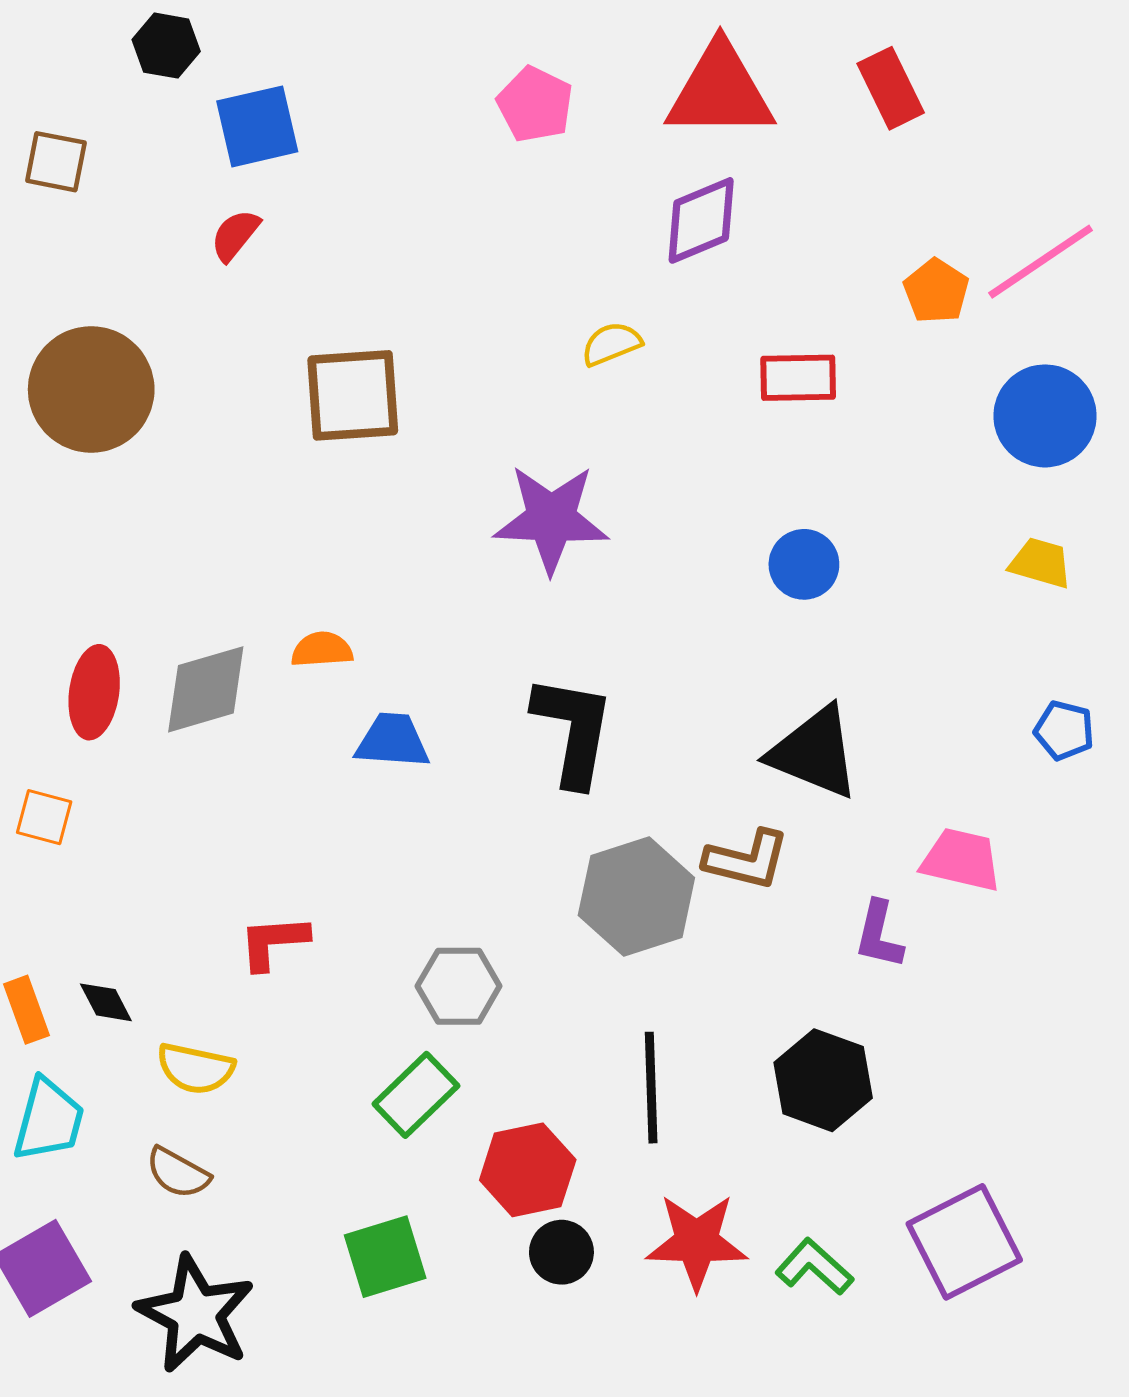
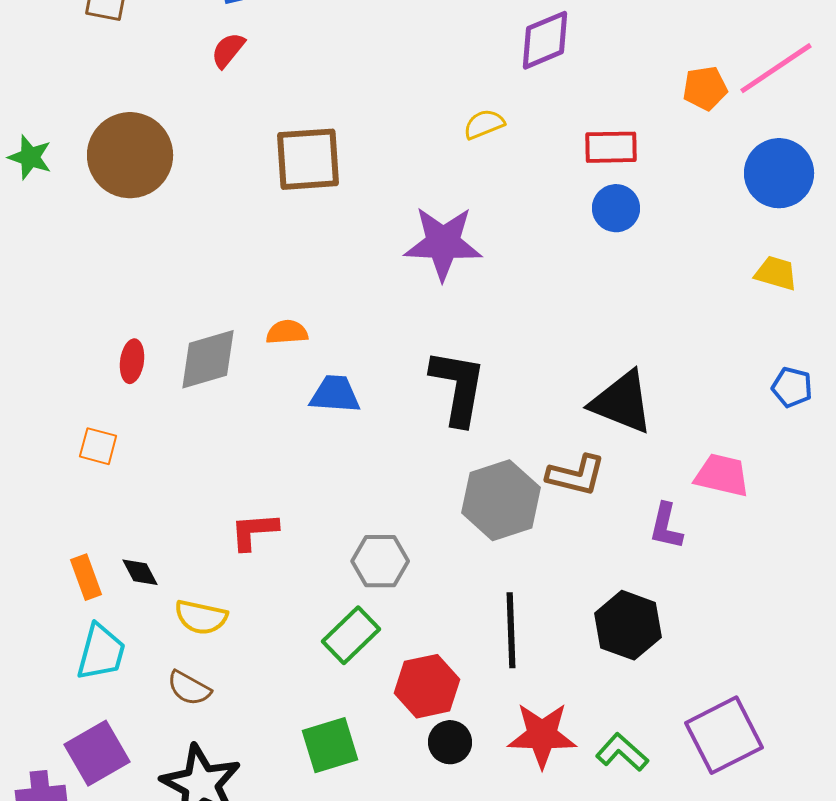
orange pentagon: (936, 291) -> (705, 88), turned 30
blue circle: (804, 564) -> (616, 208), moved
red ellipse: (94, 692) -> (132, 361), size x0.7

